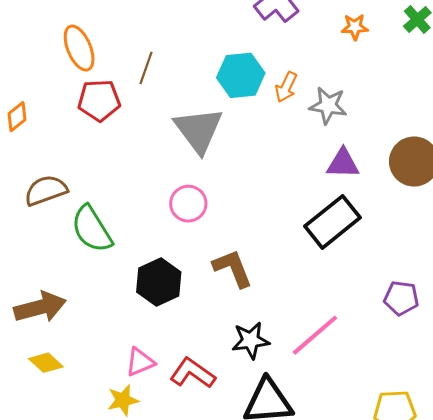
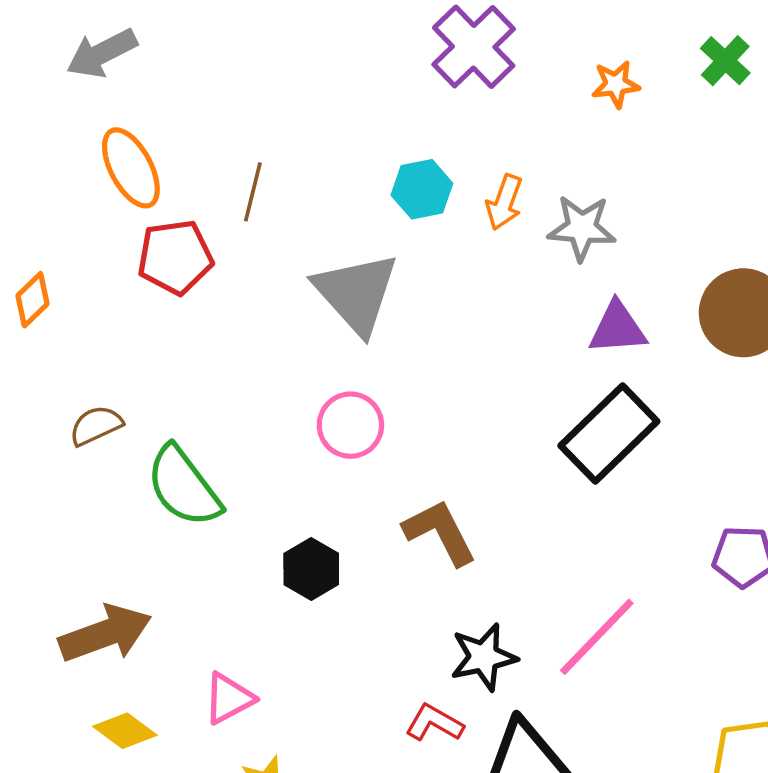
cyan hexagon: (241, 75) -> (422, 189), size x0.7
brown semicircle: (46, 190) -> (96, 426), size x0.7
black hexagon: (159, 282) -> (311, 569), size x0.7
pink triangle: (140, 362) -> (229, 698), moved
red L-shape: (193, 373) -> (434, 723), moved, size x0.7

